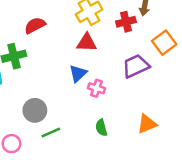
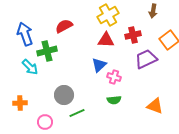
red cross: (126, 22) -> (133, 35), moved
orange triangle: (147, 124) -> (155, 106), turned 42
green semicircle: (101, 128) -> (114, 100), moved, turned -80

